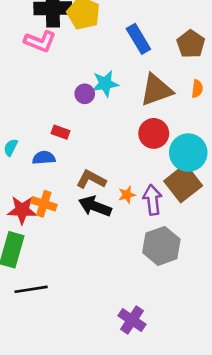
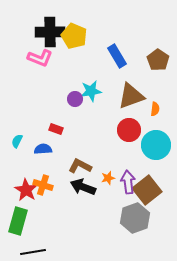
orange semicircle: (197, 89) -> (155, 109), moved
brown square: (183, 183) -> (147, 190), moved
red star: (22, 210) -> (26, 190), turned 30

